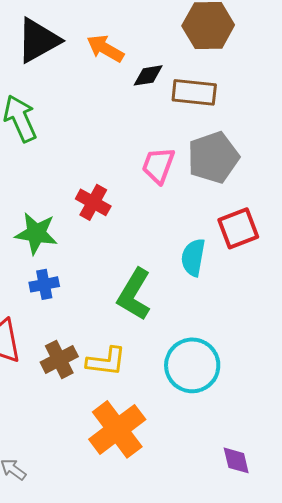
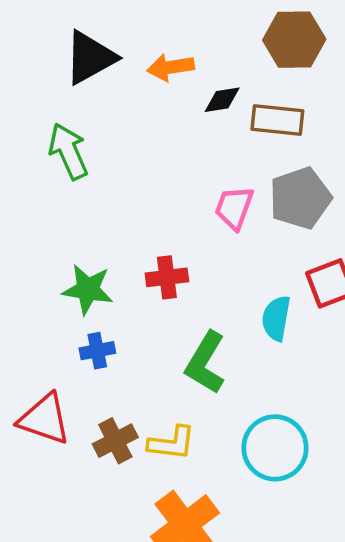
orange arrow: (105, 48) -> (171, 67), turned -39
red cross: (93, 202) -> (167, 277), moved, turned -36

